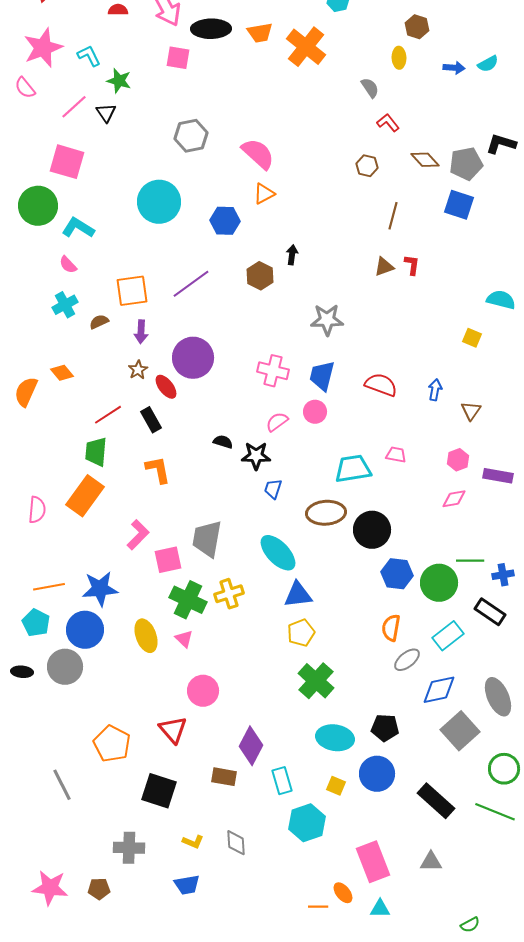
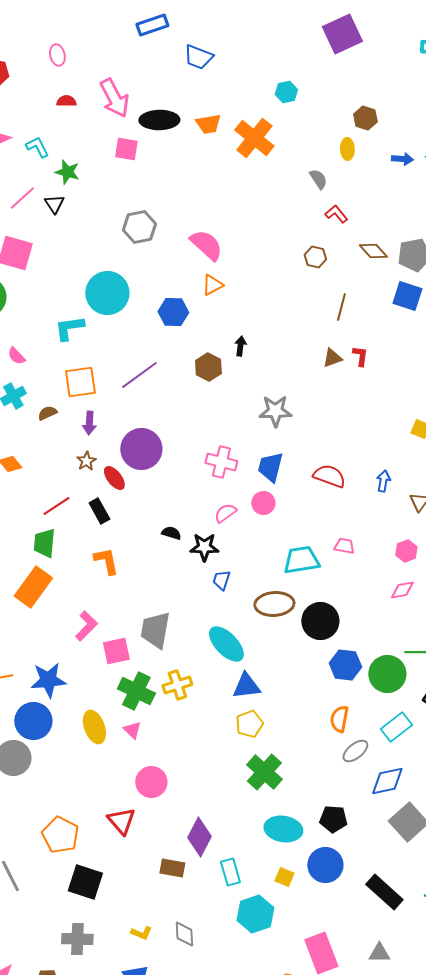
cyan L-shape: (78, 228) -> (69, 328), moved, turned -40
black square: (159, 791) -> (85, 882), moved

